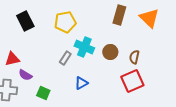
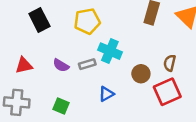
brown circle: (110, 52) -> (141, 74), moved
gray rectangle: (65, 58) -> (87, 64), turned 40
purple semicircle: (25, 75) -> (61, 65), moved

